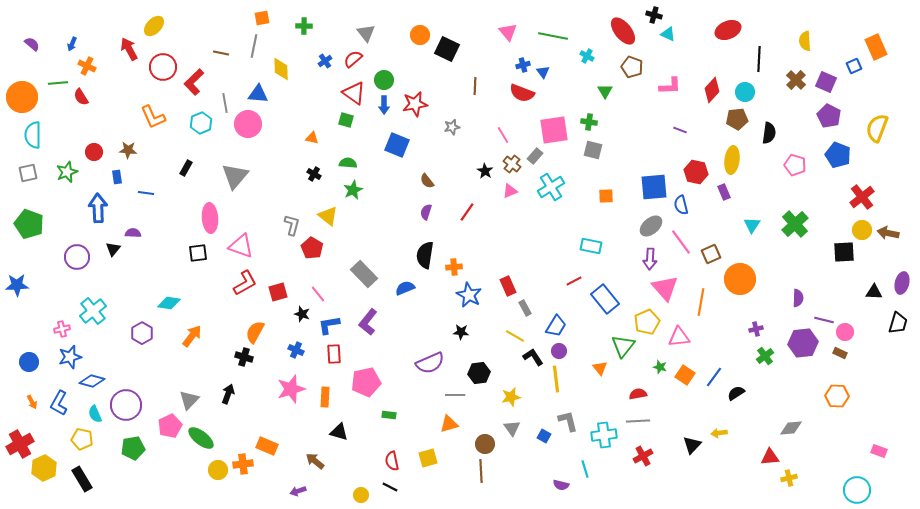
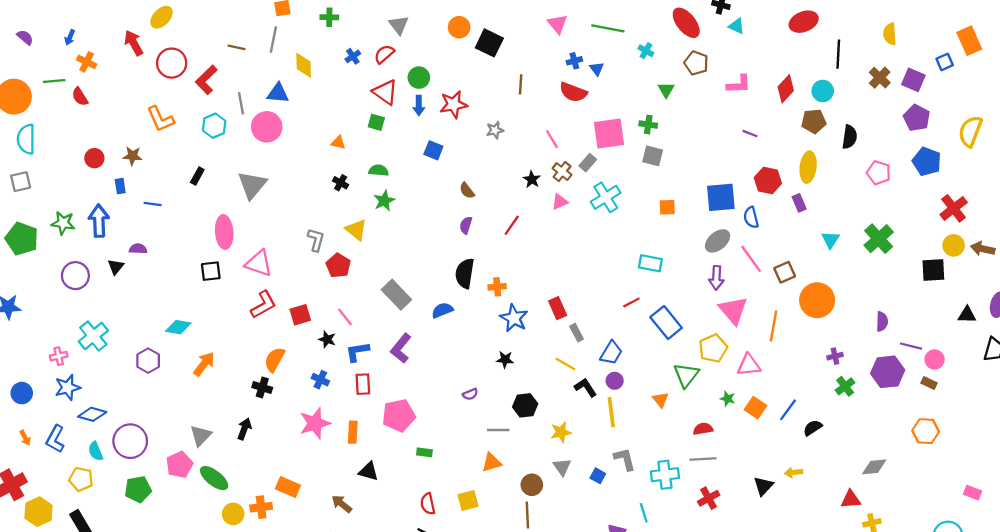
blue square: (397, 145) -> (433, 150), size x0.7
green star: (67, 172) -> (63, 223), moved, turned 30
purple semicircle: (430, 363) -> (470, 394), size x0.5

